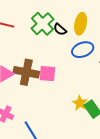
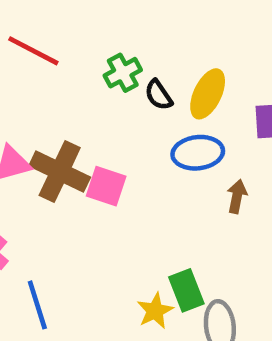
green cross: (42, 24) -> (123, 73), size x0.7
yellow star: (80, 103) -> (155, 311), moved

